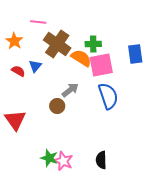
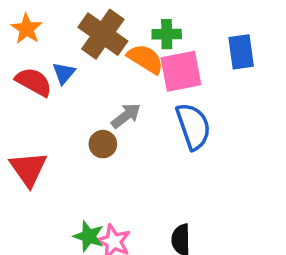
red semicircle: (18, 71) -> (34, 82), size x1.5

